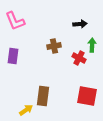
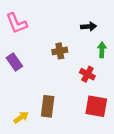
purple rectangle: (13, 56) -> (14, 62), turned -42
red cross: (79, 58) -> (87, 74), moved
yellow arrow: (26, 110) -> (21, 117), moved

